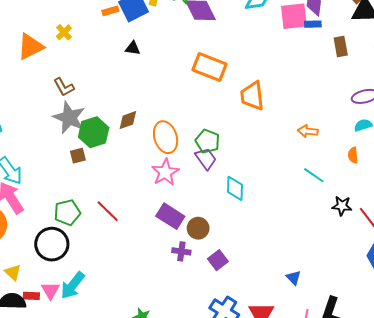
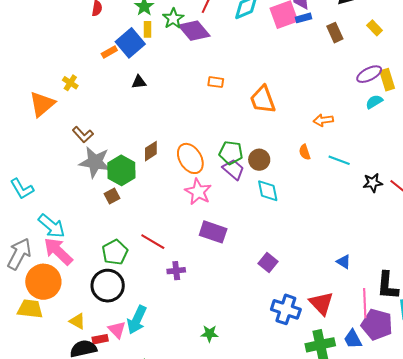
orange rectangle: (209, 67) -> (216, 82), size x0.5
orange semicircle: (353, 155) -> (305, 152), moved
brown circle: (198, 228) -> (259, 160), moved
purple cross: (181, 251) -> (176, 271), moved

